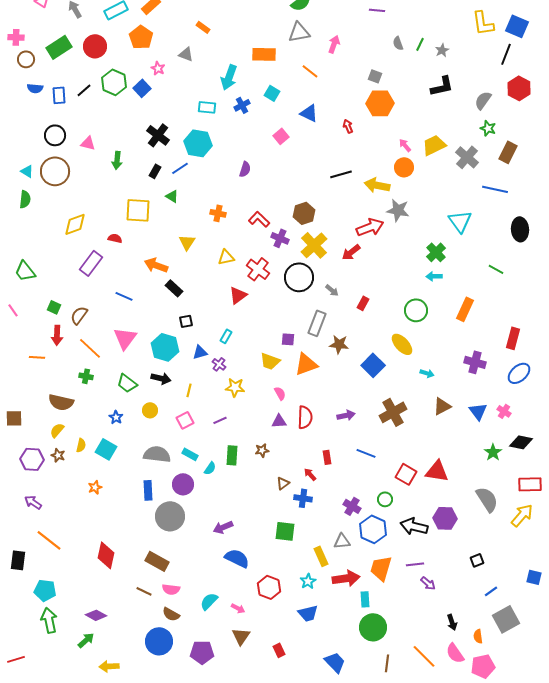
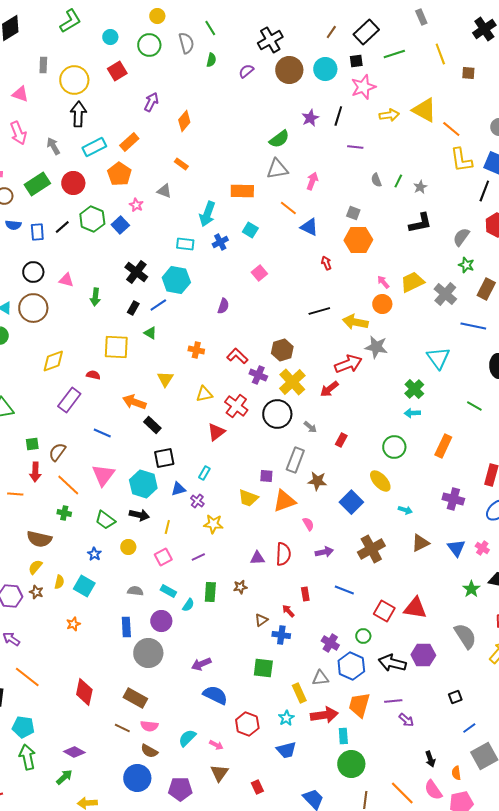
blue triangle: (309, 113) -> (309, 227), moved
green square: (54, 307) -> (32, 444), turned -32
black square: (186, 321) -> (164, 458), size x1.5
pink semicircle: (280, 393) -> (308, 524), moved
gray semicircle: (157, 454) -> (135, 591), size x0.6

